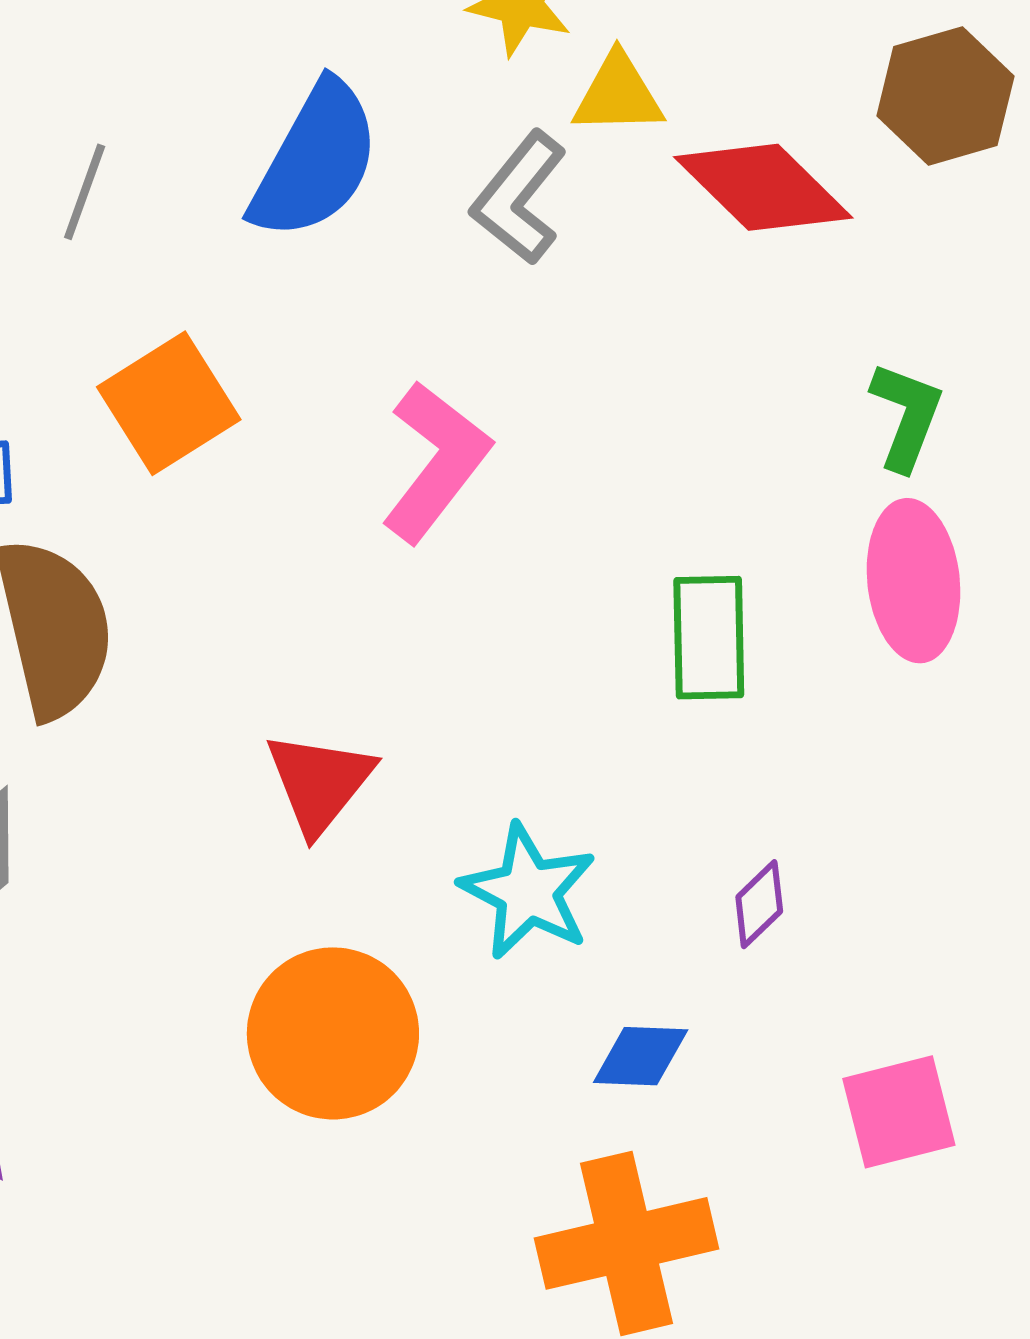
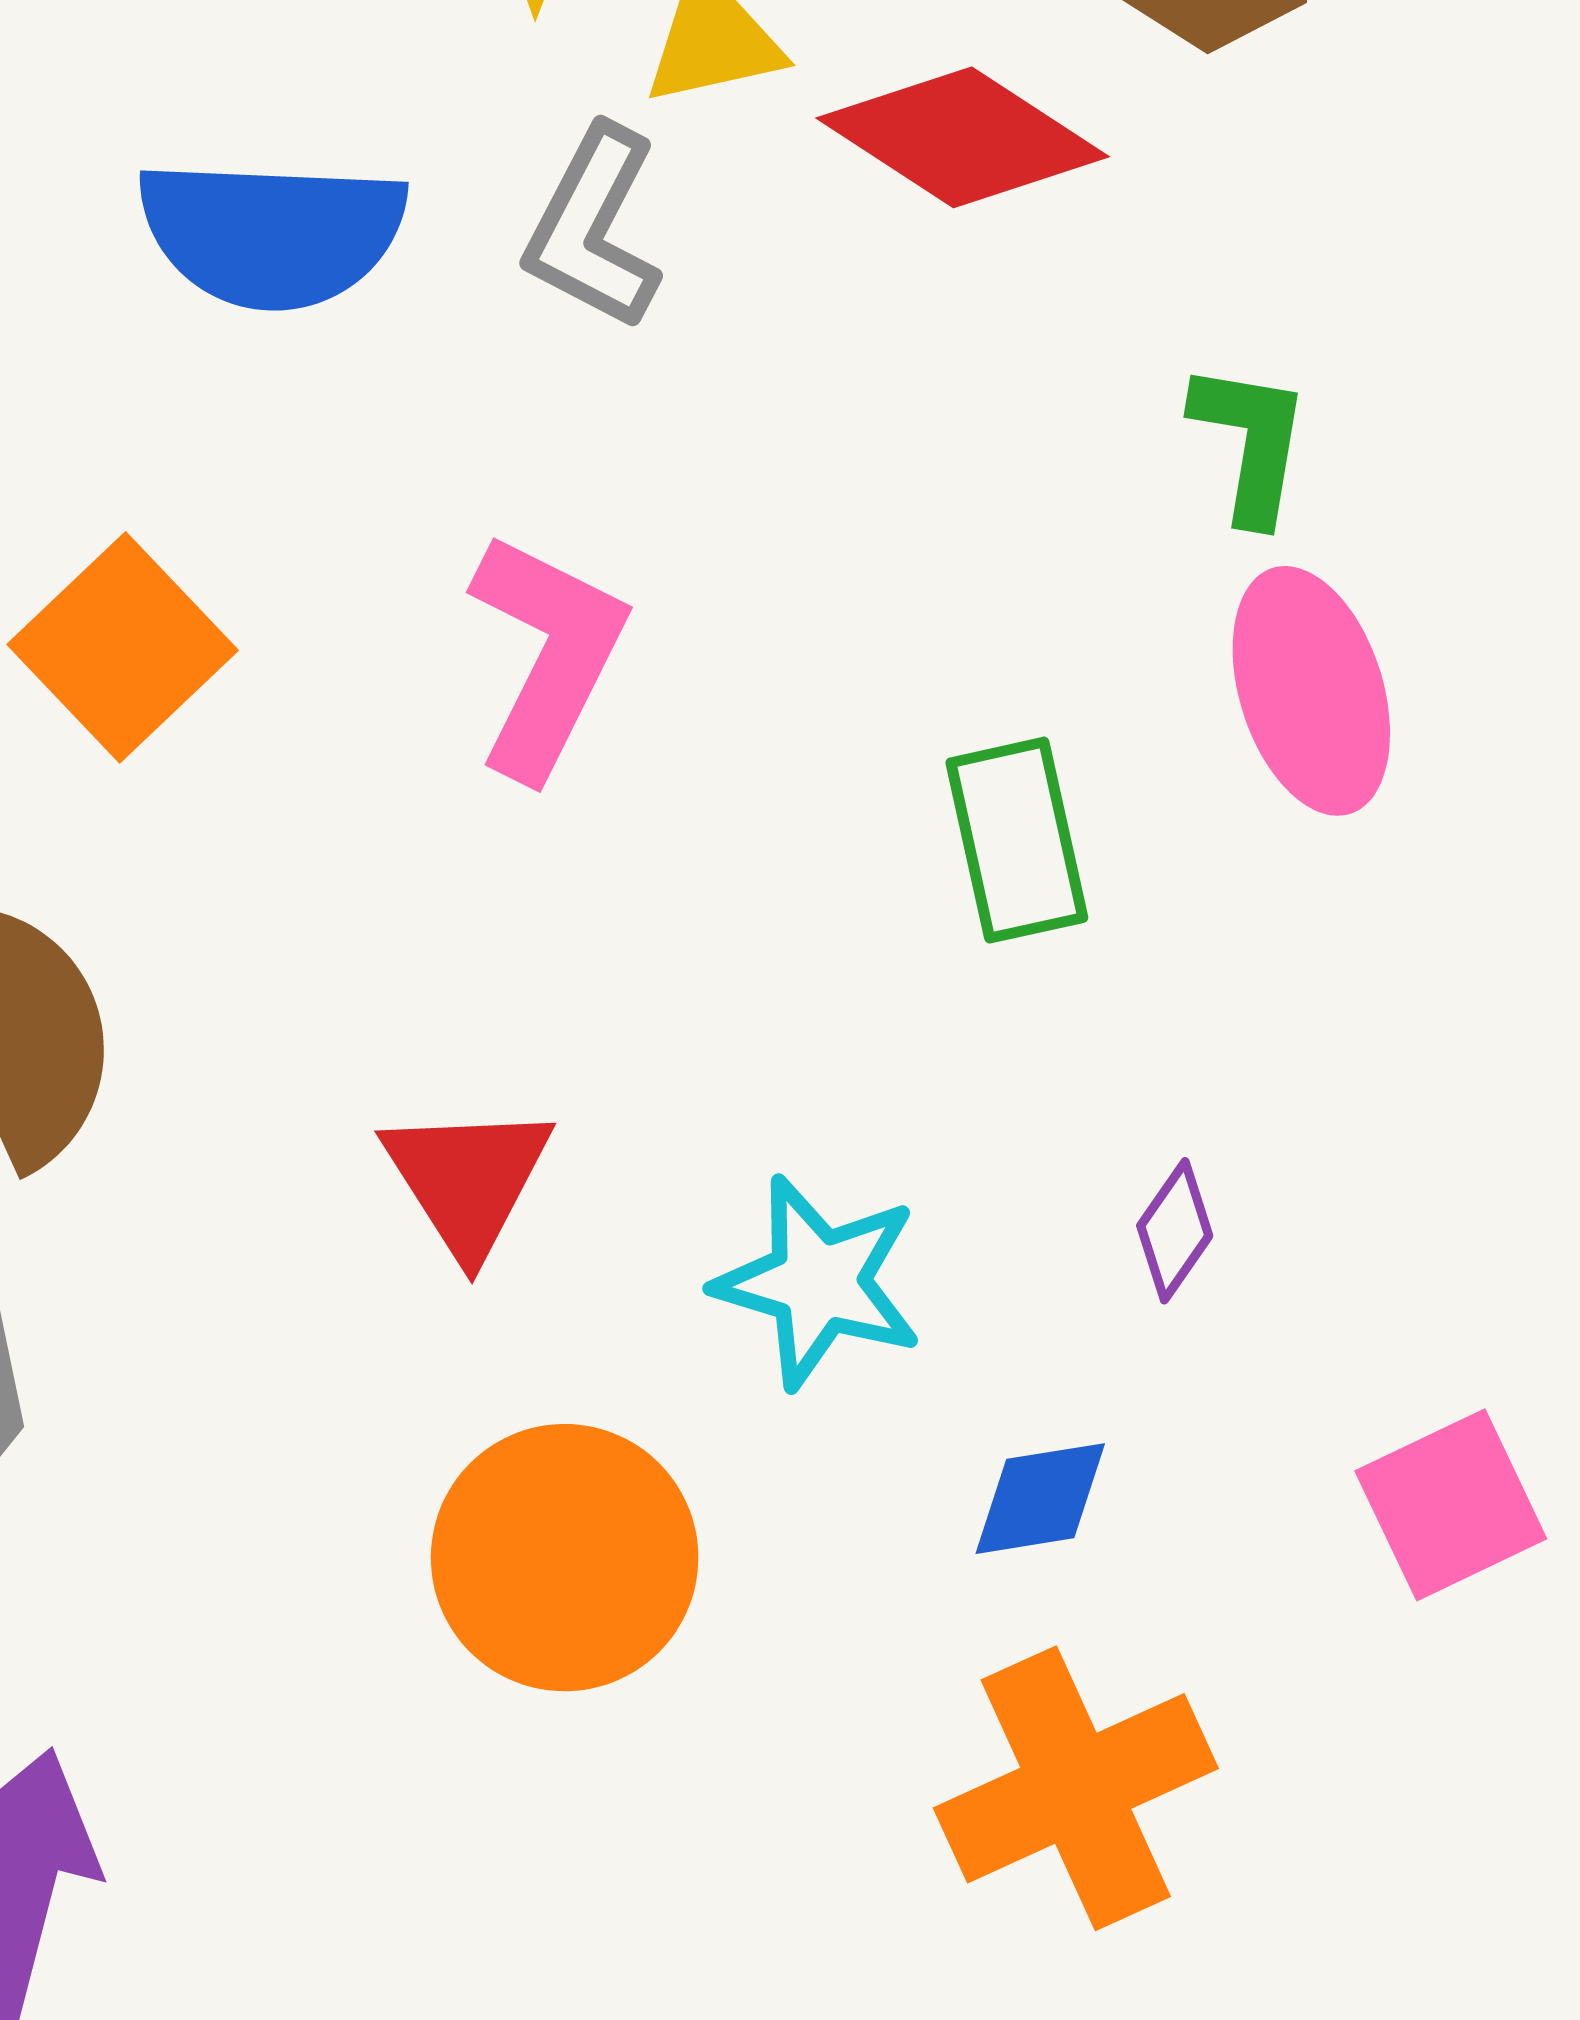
blue semicircle: (315, 161) -> (272, 233), turned 75

